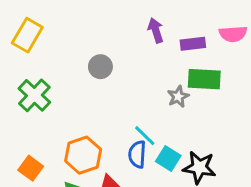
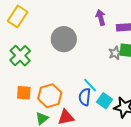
gray circle: (100, 67) -> (64, 39), size x1.6
gray star: (178, 97) -> (115, 53), moved
orange square: (31, 168) -> (24, 93), moved, turned -35

